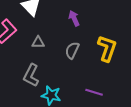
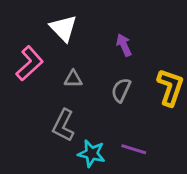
purple line: (94, 92) -> (134, 149), moved

